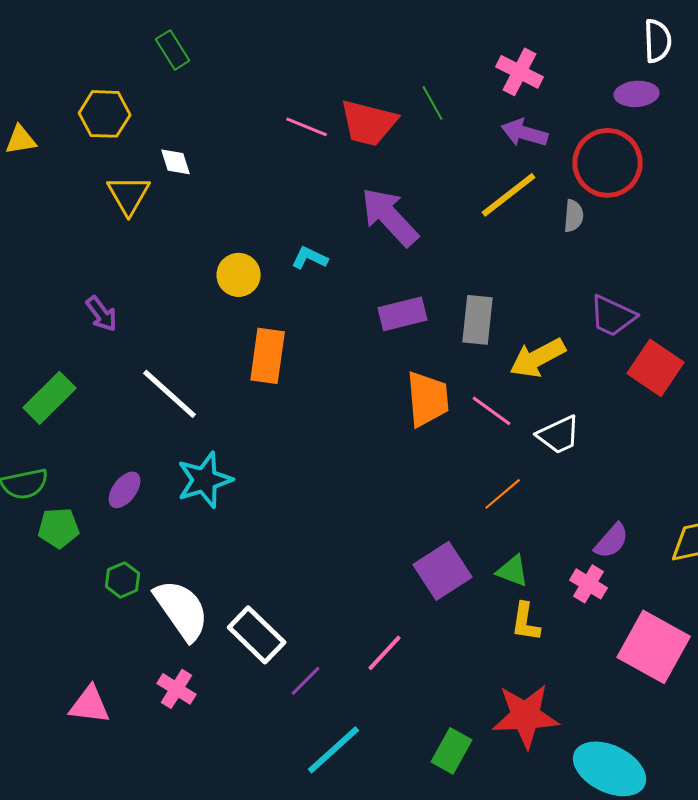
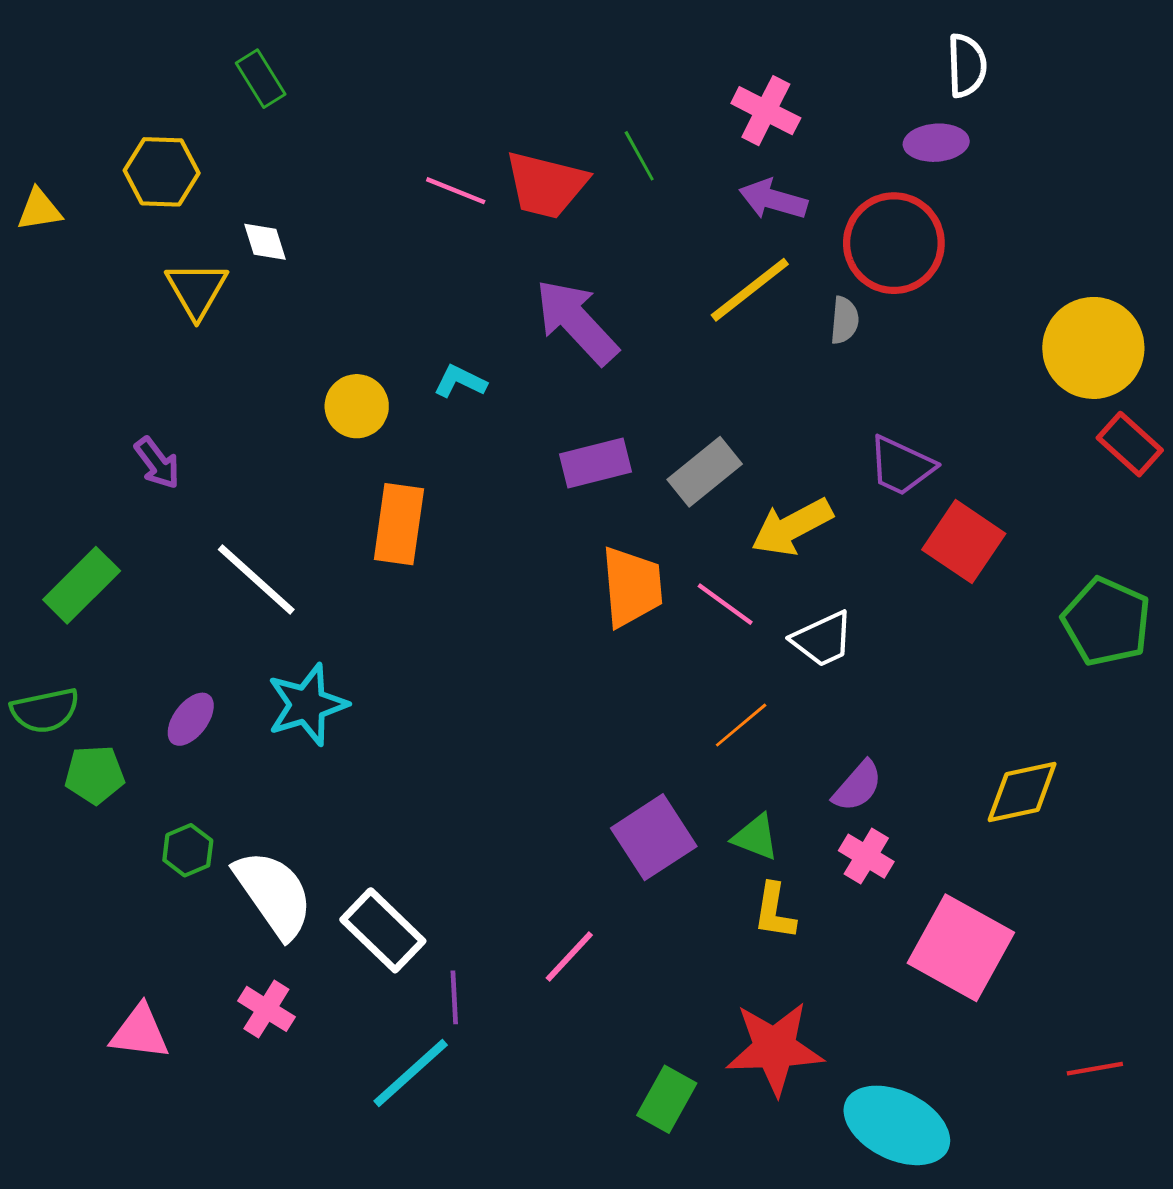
gray rectangle: (478, 320) -> (705, 472), turned 45
purple semicircle: (612, 541) -> (858, 786), moved
purple line: (306, 681) -> (454, 997), turned -48
cyan line: (334, 750) -> (411, 1073), moved

